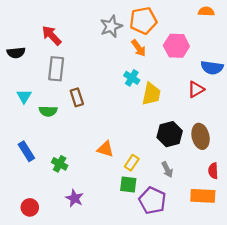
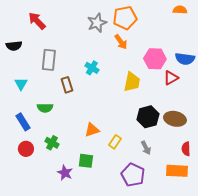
red arrow: (52, 36) -> (37, 21), moved
pink hexagon: (176, 46) -> (155, 59), moved
cyan cross: (132, 78) -> (92, 68), moved
green semicircle: (48, 111) -> (45, 108), moved
brown ellipse: (201, 136) -> (175, 119), turned -65
orange triangle: (105, 149) -> (92, 130), turned -35
blue rectangle: (26, 151) -> (23, 122), moved
green square: (128, 184) -> (86, 161), moved
red circle: (30, 207) -> (26, 149), moved

